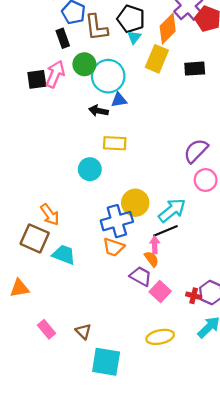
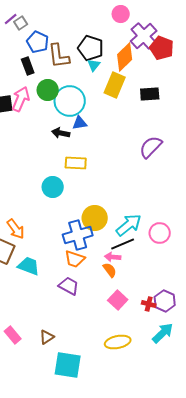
purple semicircle: (196, 151) -> (151, 147), moved
pink circle: (206, 180) -> (160, 233), moved
pink arrow: (155, 245) -> (113, 257), turned -84
purple trapezoid: (141, 276) -> (69, 286), moved
brown triangle: (83, 331) -> (47, 337), turned 42

